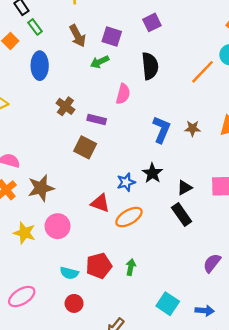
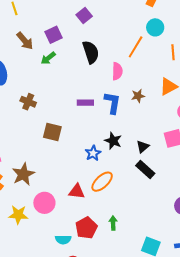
purple square: (112, 36) -> (53, 35), turned -30
pink semicircle: (123, 94) -> (117, 71), moved
purple rectangle: (97, 119) -> (85, 103), moved
red triangle: (100, 203) -> (77, 191), moved

